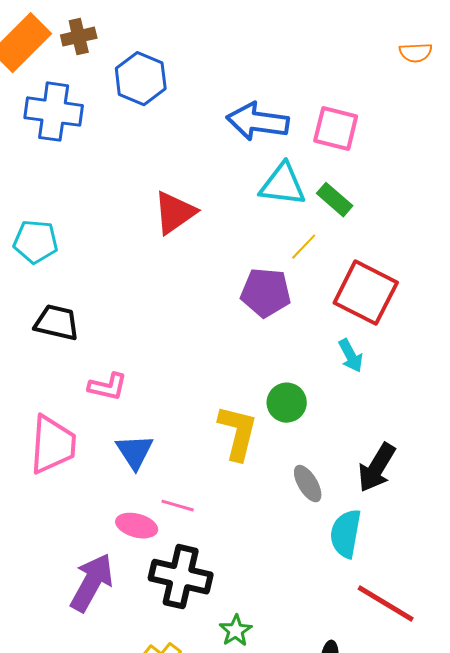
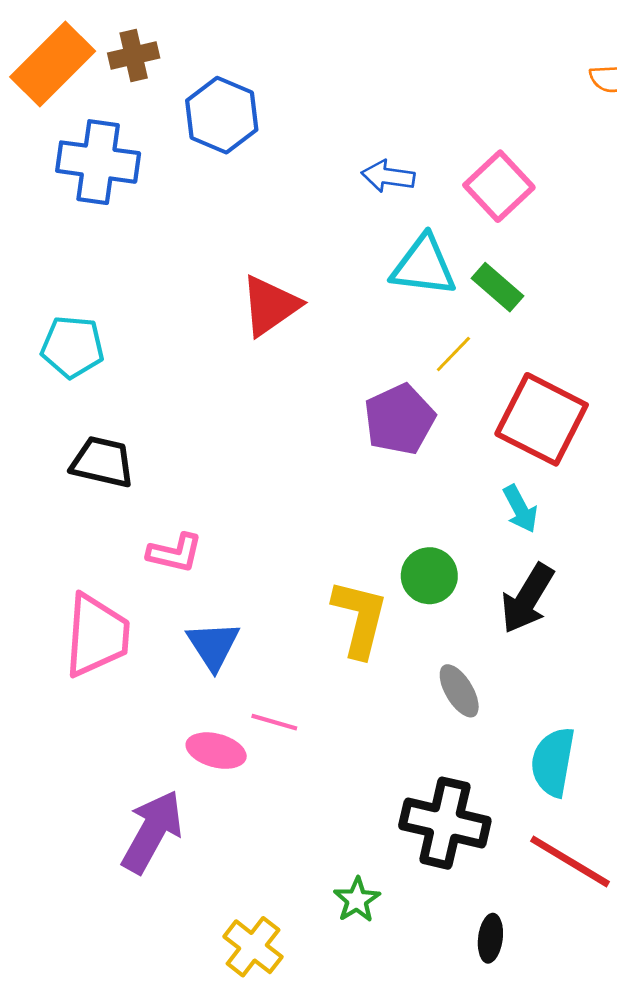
blue arrow: (258, 122) -> (388, 176), size x0.6
pink square: (336, 129) -> (499, 186), turned 33
purple pentagon: (266, 293) -> (399, 419), turned -30
black arrow: (377, 468) -> (527, 598), moved
cyan semicircle: (346, 534) -> (553, 762), moved
black cross: (181, 577) -> (445, 823), moved

